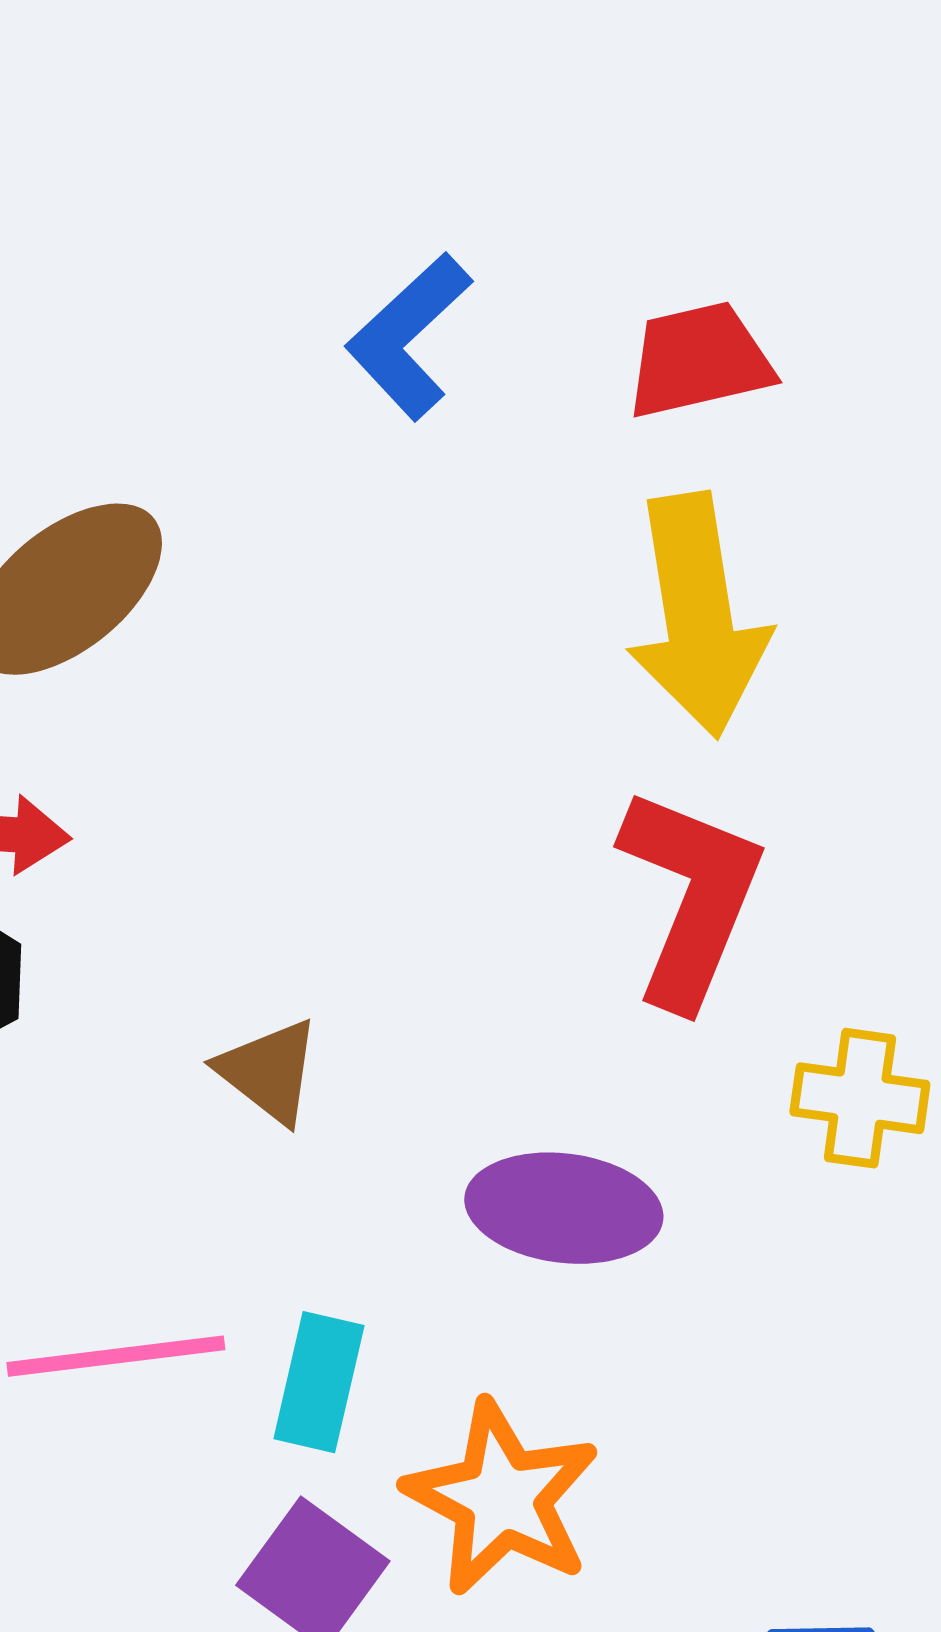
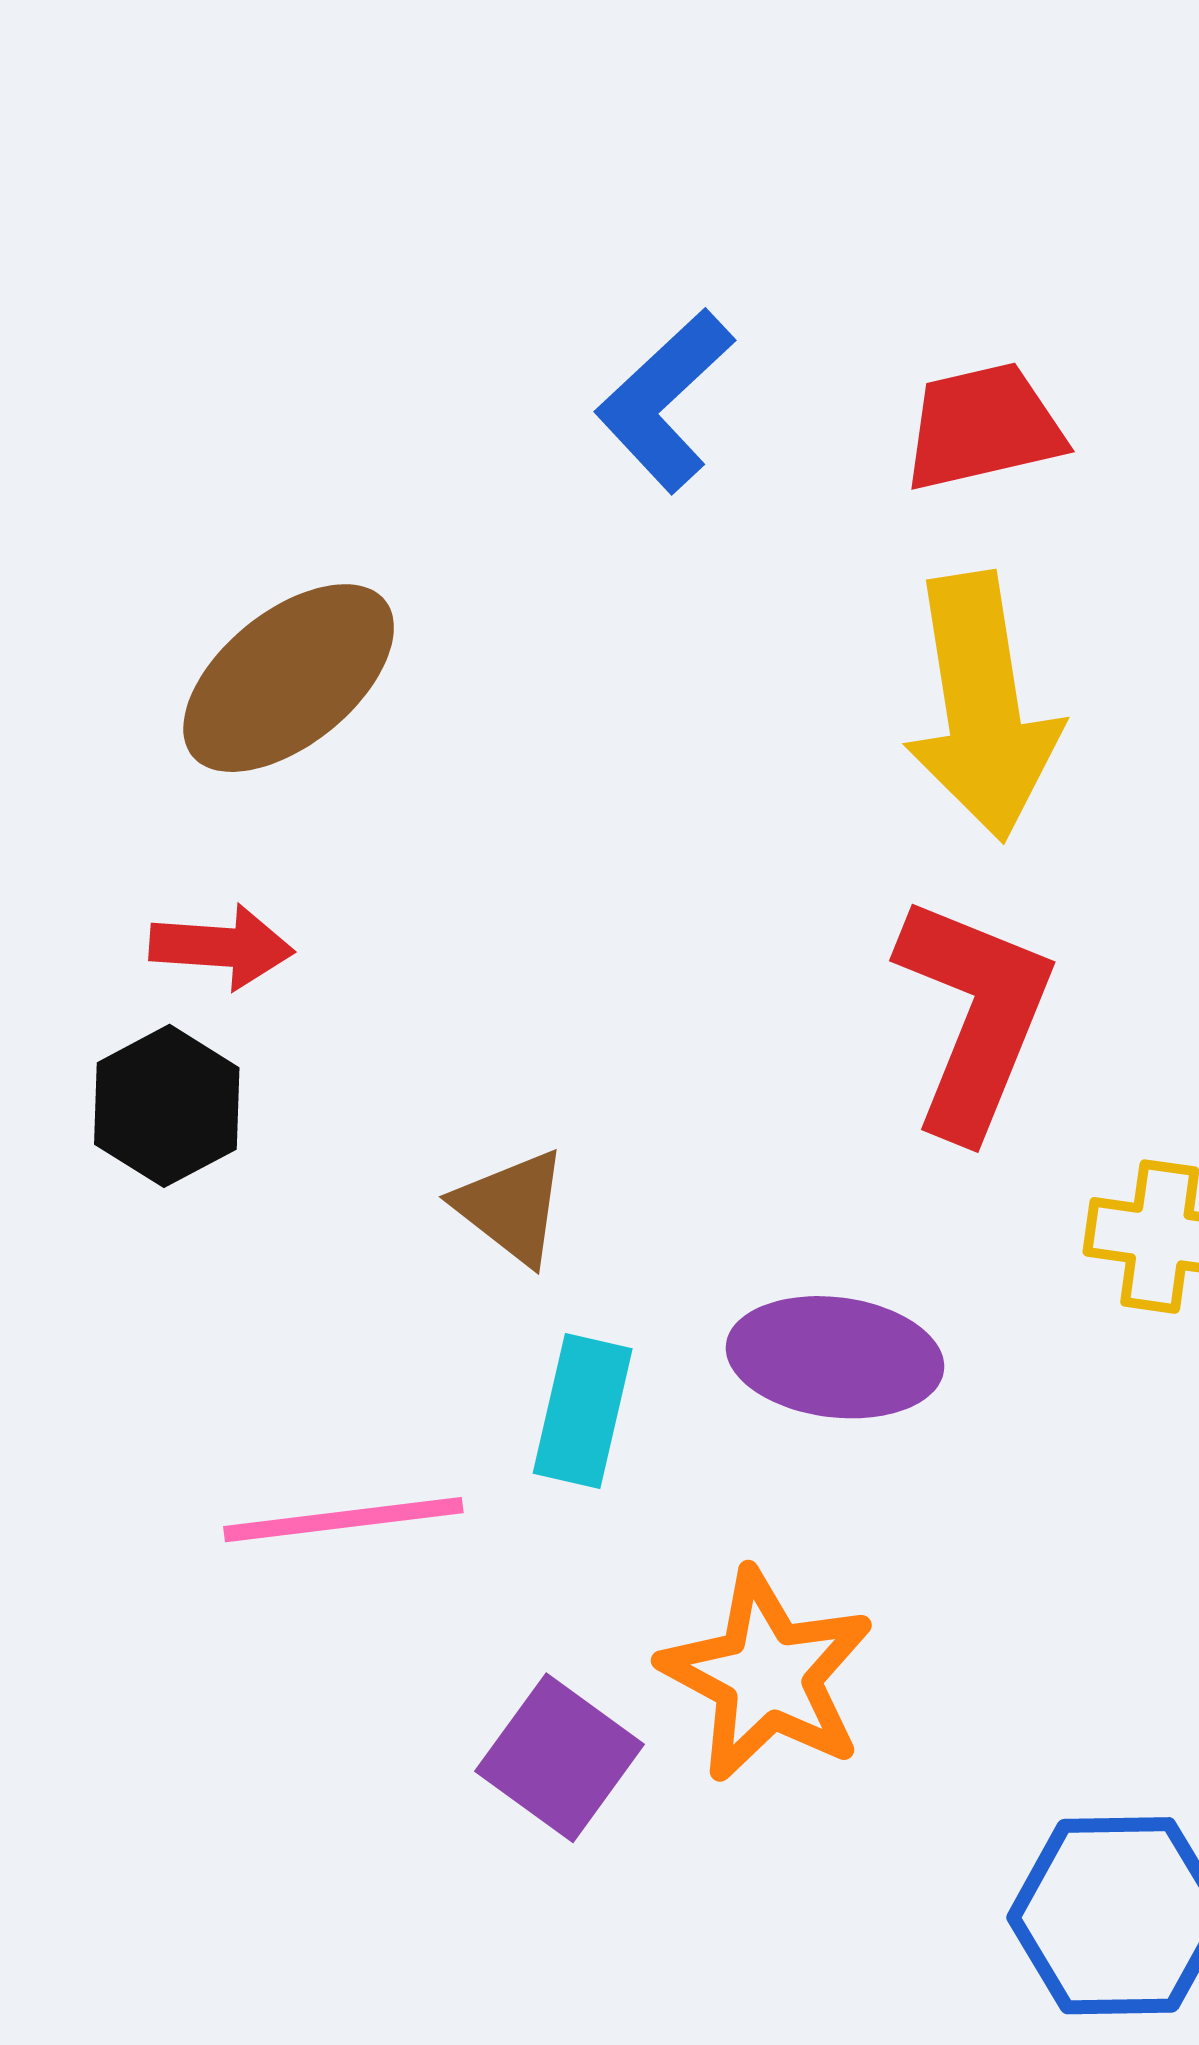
cyan rectangle: (319, 1382) -> (583, 1411), moved

